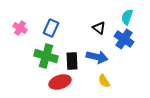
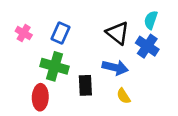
black triangle: (99, 28) -> (118, 33), size x1.5
black rectangle: (72, 61) -> (85, 85), moved
red ellipse: (60, 82) -> (40, 97), moved, turned -70

